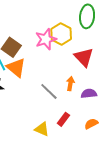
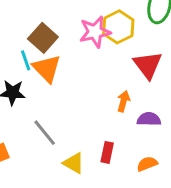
gray line: (49, 91) -> (45, 133), moved
red rectangle: (63, 119) -> (107, 152), turned -32

